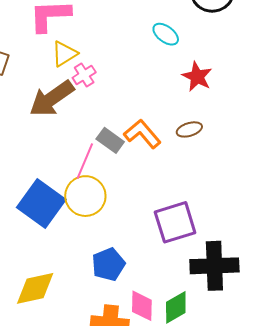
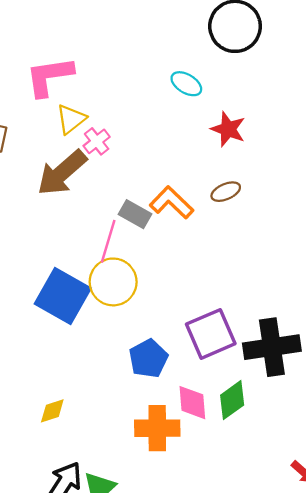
purple square: (175, 222) -> (211, 334), moved
yellow diamond: (35, 288) -> (52, 411), moved, size x0.6

